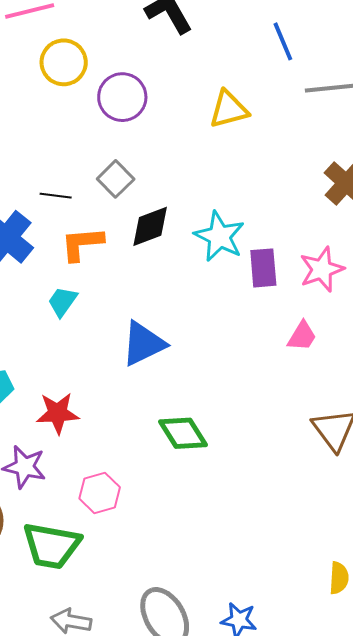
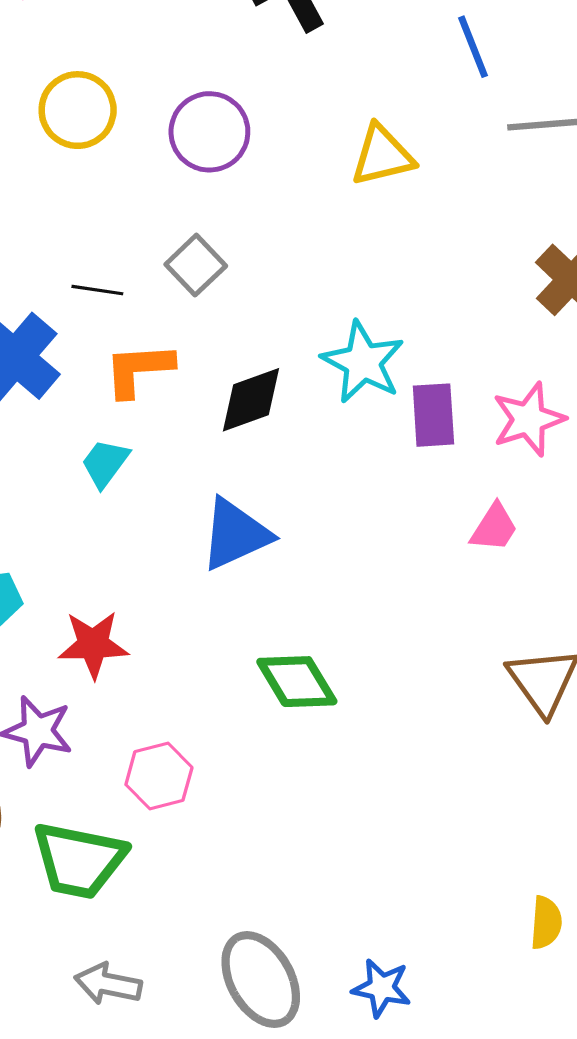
yellow circle: (64, 62) -> (78, 110), moved
black diamond: (150, 226) -> (251, 400), moved

